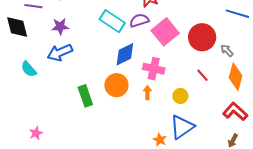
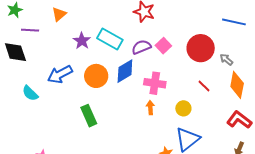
purple semicircle: (139, 20) -> (141, 47), moved
purple star: (60, 26) -> (82, 41), moved, turned -30
pink square: (165, 32) -> (163, 46), size x0.6
orange circle: (116, 85) -> (96, 76), moved

